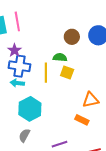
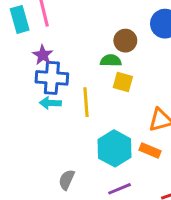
brown circle: (72, 37) -> (125, 41), moved
yellow line: (46, 73) -> (86, 102), moved
cyan hexagon: (30, 109) -> (114, 148), moved

